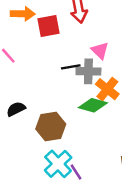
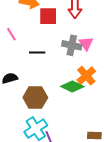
black line: (71, 67) -> (37, 52), moved
gray cross: (88, 71) -> (72, 45), moved

